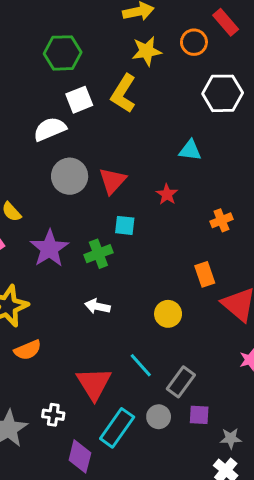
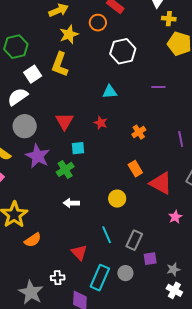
gray circle: (70, 176) -> (25, 126), moved
purple star: (49, 248) -> (38, 156), moved
cyan line: (141, 365) -> (107, 235), turned 30
red triangle: (94, 383) -> (79, 252), size x0.7
gray circle: (159, 417) -> (125, 273), moved

